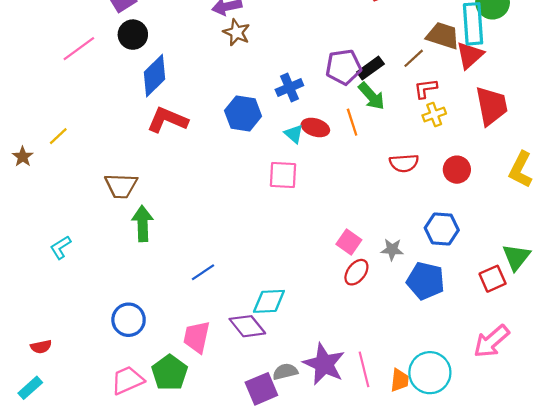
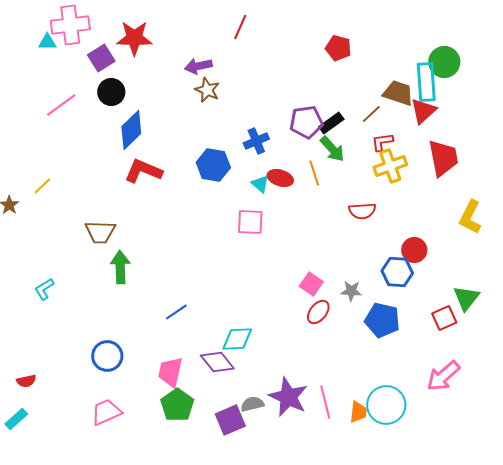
yellow cross: (434, 115) -> (390, 166), size x1.5
red circle: (457, 170) -> (414, 250), moved
green pentagon: (170, 373) -> (177, 405), moved

